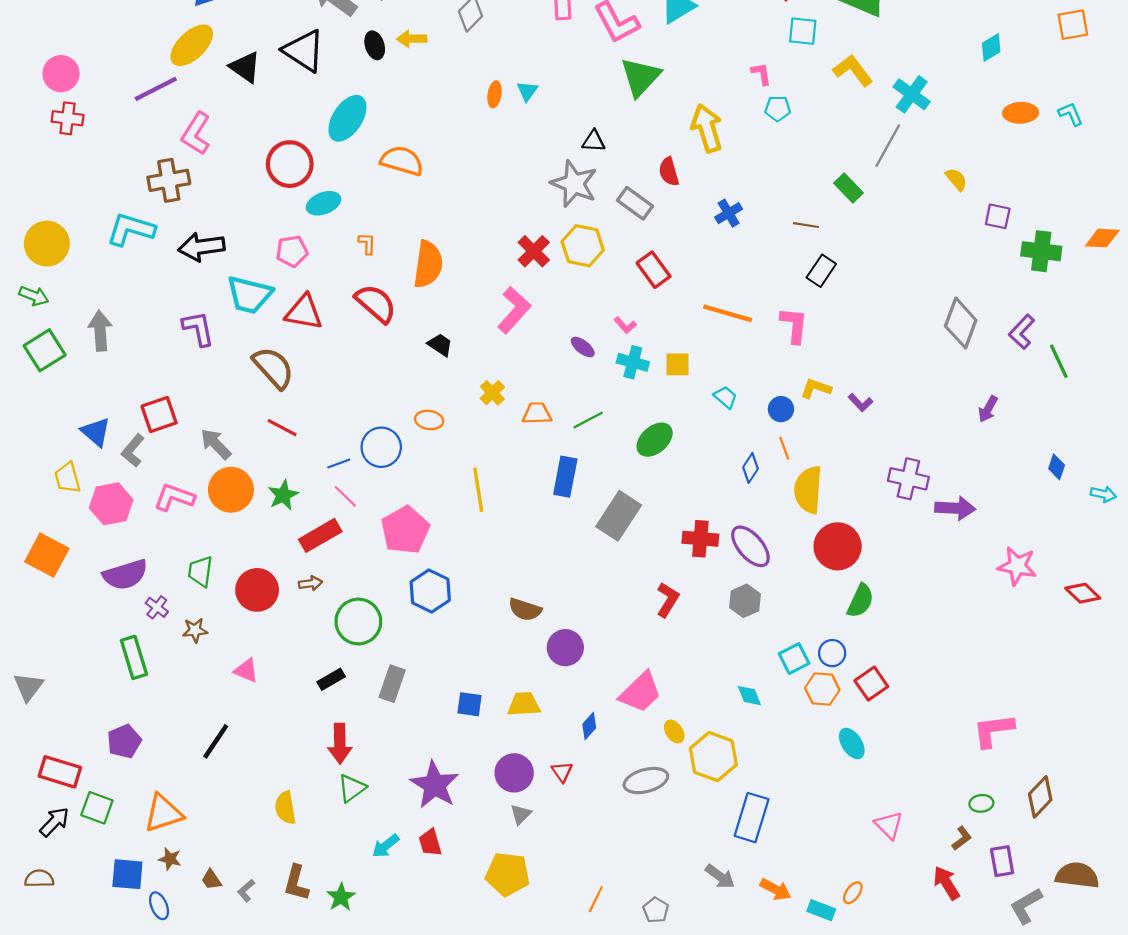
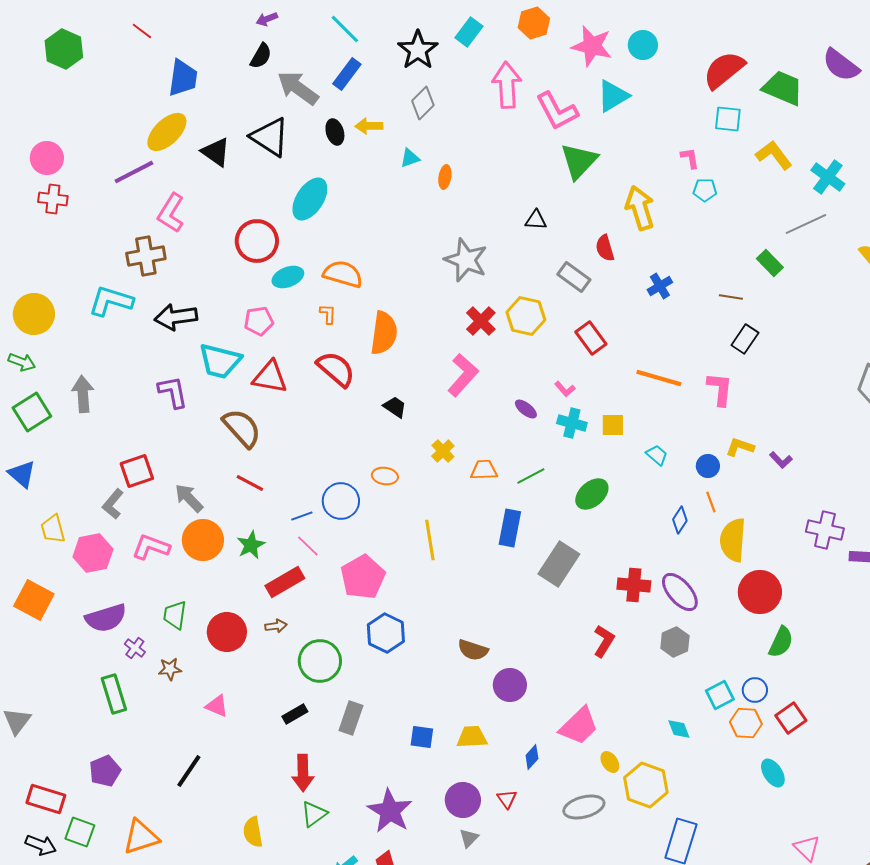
cyan triangle: (527, 91) -> (410, 158), moved, turned 35
gray line: (888, 146) -> (806, 224), turned 36
orange semicircle: (402, 161) -> (343, 274), moved
gray star: (574, 184) -> (466, 260), moved
blue triangle: (96, 432) -> (22, 474), moved
black arrow: (54, 822) -> (41, 845), turned 68

